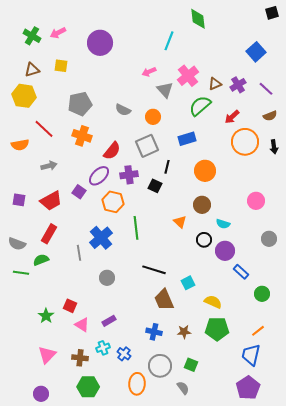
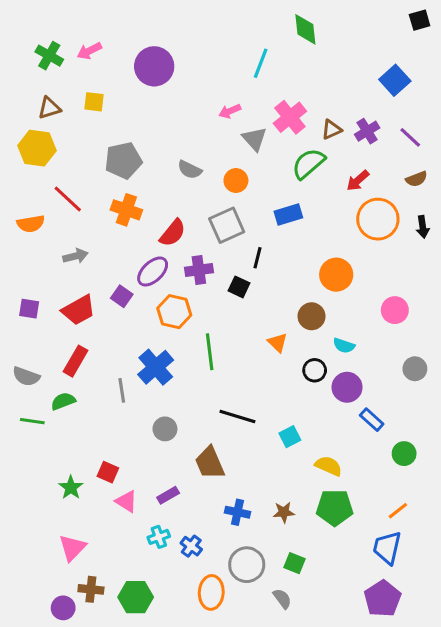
orange circle: (205, 171) -> (336, 275), moved
brown trapezoid: (164, 300) -> (210, 463), moved
brown cross: (80, 358) -> (91, 589), moved

